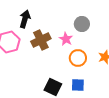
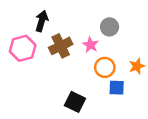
blue square: (78, 85) -> (117, 88), moved

